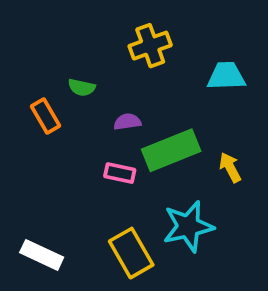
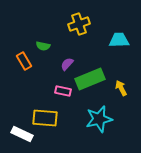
purple semicircle: (127, 122) -> (67, 64), turned -40
yellow rectangle: (131, 253) -> (45, 118), moved, turned -55

